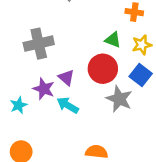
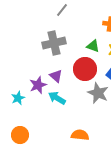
gray cross: (39, 44) -> (54, 43), moved
purple star: (44, 89) -> (38, 85), turned 30

